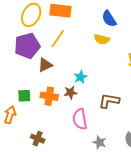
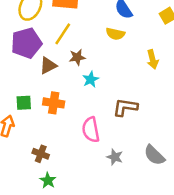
brown star: (70, 92) -> (77, 57), moved

